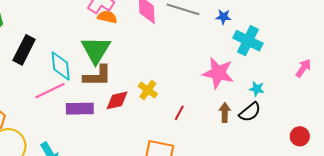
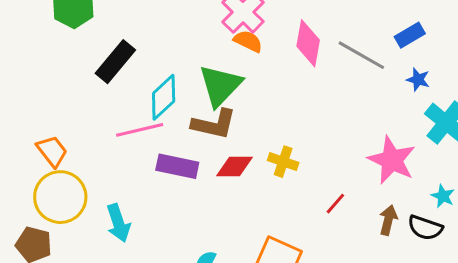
cyan diamond: (61, 66) -> (164, 97), turned 40
yellow cross: (148, 90) -> (283, 162), turned -30
black semicircle: (250, 112) -> (425, 228), turned 45
red line: (179, 113) -> (335, 204), moved

